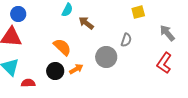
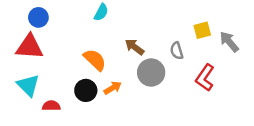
yellow square: (138, 12) -> (202, 30), moved
brown arrow: (86, 23) -> (134, 47), moved
gray semicircle: (126, 40) -> (177, 51), turned 144
red L-shape: (164, 63) -> (205, 78), moved

